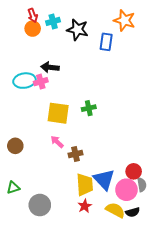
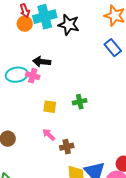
cyan cross: (53, 21) -> (45, 17), size x1.6
blue rectangle: (106, 42) -> (113, 48), moved, turned -48
pink cross: (41, 82) -> (33, 76), turned 32
yellow square: (58, 113) -> (50, 107), size x0.6

